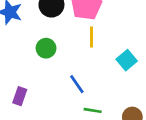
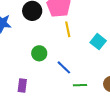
green circle: (46, 48) -> (39, 53), moved

